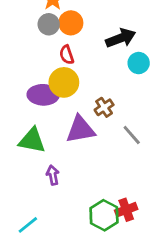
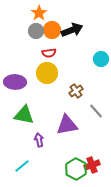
black arrow: (121, 38) -> (72, 30), moved
red semicircle: (67, 55) -> (49, 53), turned -80
purple ellipse: (43, 95) -> (15, 82), moved
purple triangle: (80, 129) -> (67, 125), moved
cyan line: (28, 225) -> (22, 166), moved

